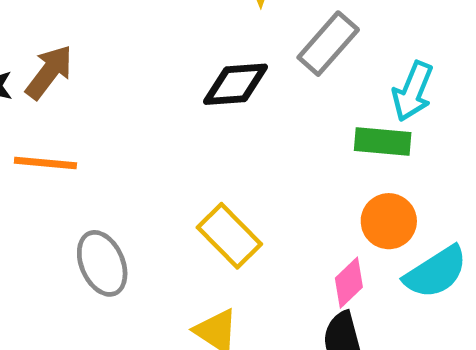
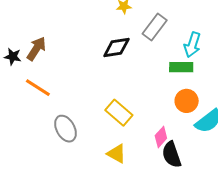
orange line: (45, 163) -> (38, 88), turned 32
pink diamond: (349, 283) -> (161, 137), moved

